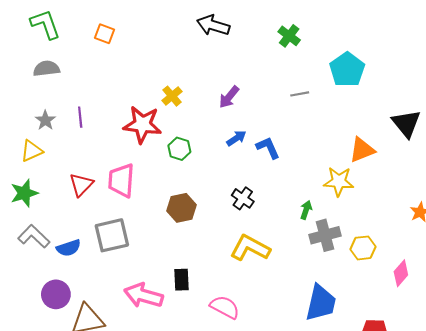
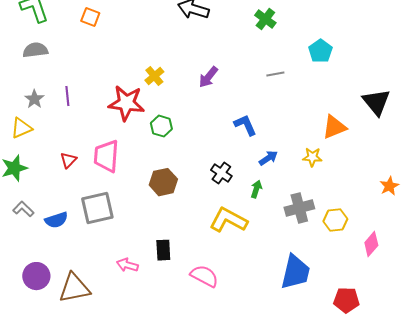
cyan pentagon: (347, 70) -> (320, 51), size x0.7
blue arrow: (236, 138) -> (268, 158), moved
yellow star: (339, 181) -> (312, 157), size x0.7
red triangle: (81, 185) -> (68, 160), size x0.7
green arrow: (306, 210) -> (256, 189), moved
gray L-shape: (34, 236) -> (23, 209), size x0.7
purple circle: (56, 294) -> (36, 276), moved
pink arrow: (144, 295) -> (127, 265), size x0.6

